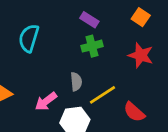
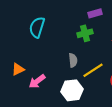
purple rectangle: (89, 20) -> (95, 13), moved, turned -48
pink arrow: (46, 101) -> (37, 81), moved

